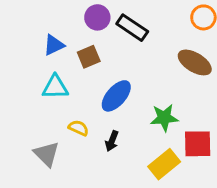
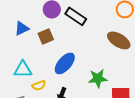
cyan triangle: (55, 87) -> (23, 69), moved
yellow semicircle: (78, 128) -> (39, 85), turned 136

